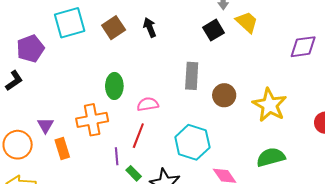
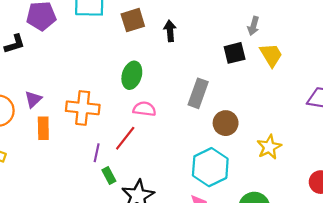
green ellipse: (114, 86) -> (132, 75), moved
yellow star: (270, 105) -> (269, 147), size x0.7
cyan hexagon: (192, 142) -> (210, 167), moved

